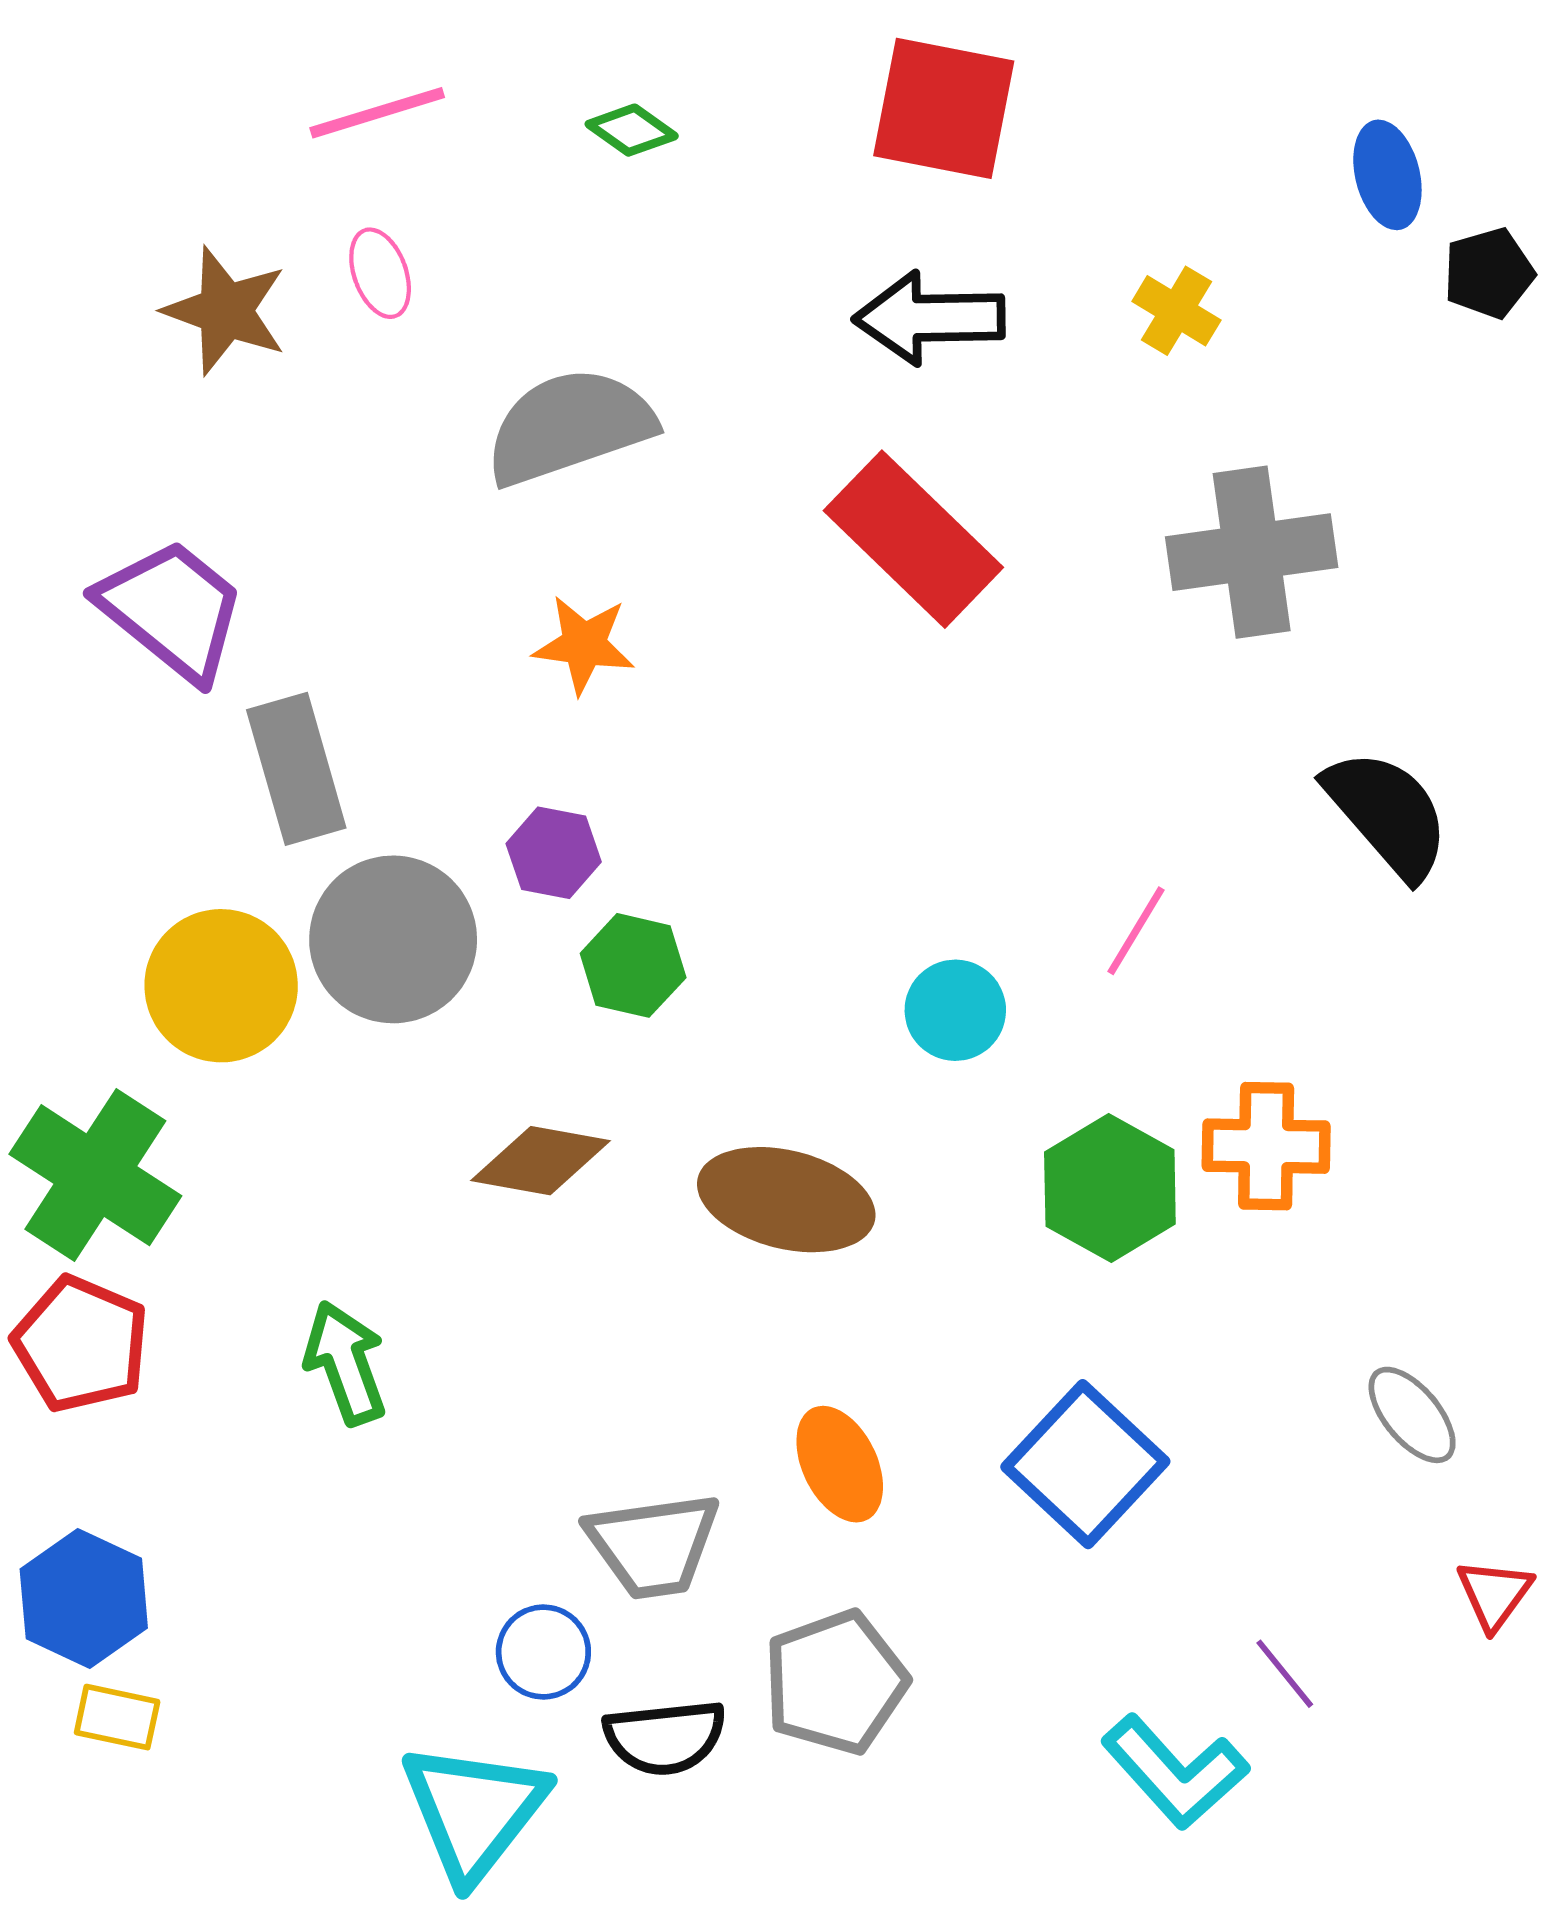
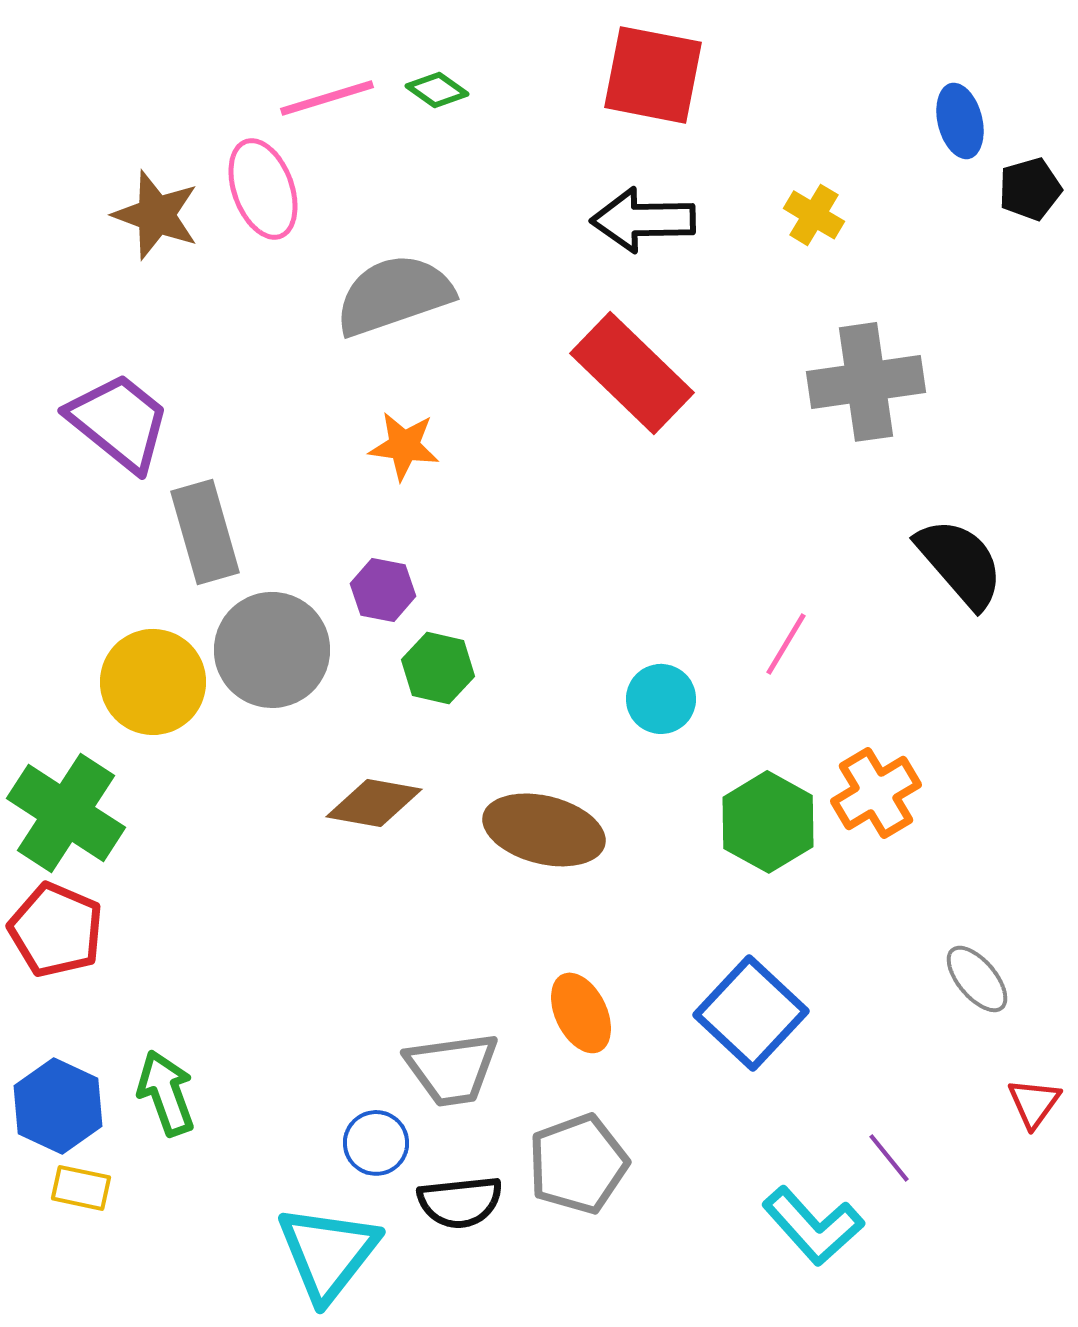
pink line: (377, 113) -> (327, 98), moved
pink ellipse: (380, 273) -> (263, 189), size x1.6
orange cross: (1266, 1146) -> (876, 793), turned -32
green arrow: (345, 1363) -> (166, 1093), moved

